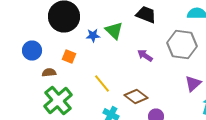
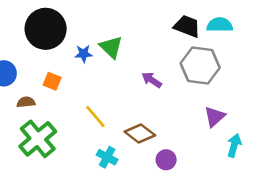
black trapezoid: (146, 14) -> (187, 26), moved

